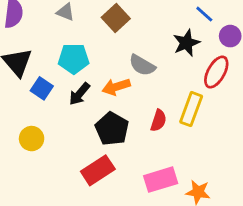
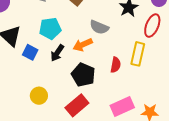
yellow circle: (32, 139) -> (39, 96), moved

